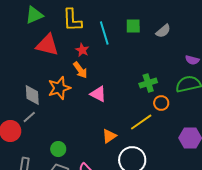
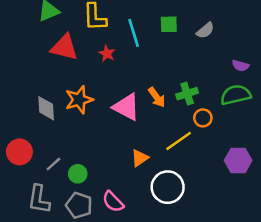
orange arrow: (80, 70) -> (157, 97), moved
pink triangle: (98, 94) -> (126, 107), size x1.4
gray line: (29, 117) -> (53, 164), moved

